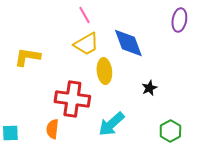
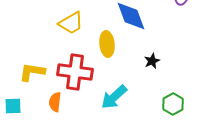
yellow trapezoid: (86, 44) -> (71, 23), moved
yellow L-shape: (27, 57) -> (32, 72), moved

